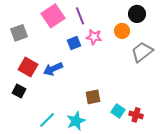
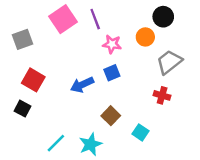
blue square: (74, 43) -> (112, 73), moved
blue arrow: (53, 69) -> (82, 85), moved
brown square: (93, 97) -> (111, 116), turned -35
red cross: (136, 115) -> (162, 95), moved

